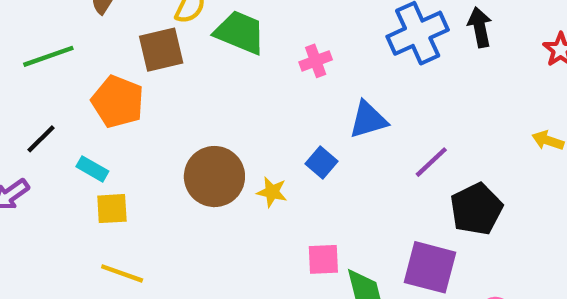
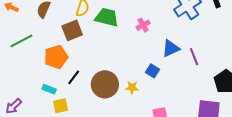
orange pentagon: (118, 102) -> (56, 57), turned -30
black line: (41, 139) -> (74, 77), moved
purple line: (431, 162) -> (194, 57), moved, turned -60

